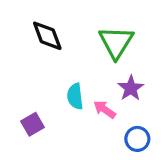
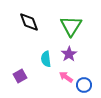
purple star: (131, 88) -> (69, 54), moved
pink arrow: (105, 109) -> (66, 77), moved

